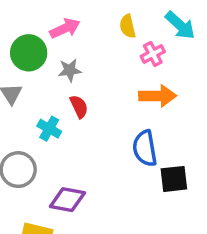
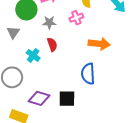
pink cross: (153, 54) -> (76, 18), moved
black square: (174, 179) -> (67, 99), moved

